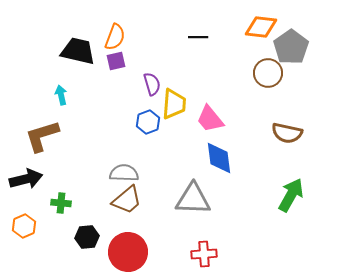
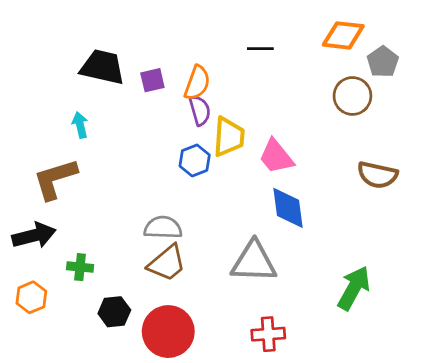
orange semicircle: (115, 37) -> (197, 83), moved
gray pentagon: (291, 47) -> (383, 62), size x0.7
green arrow: (291, 195) -> (354, 288), moved

